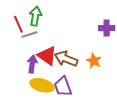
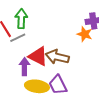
orange star: (94, 61) -> (85, 34), moved

